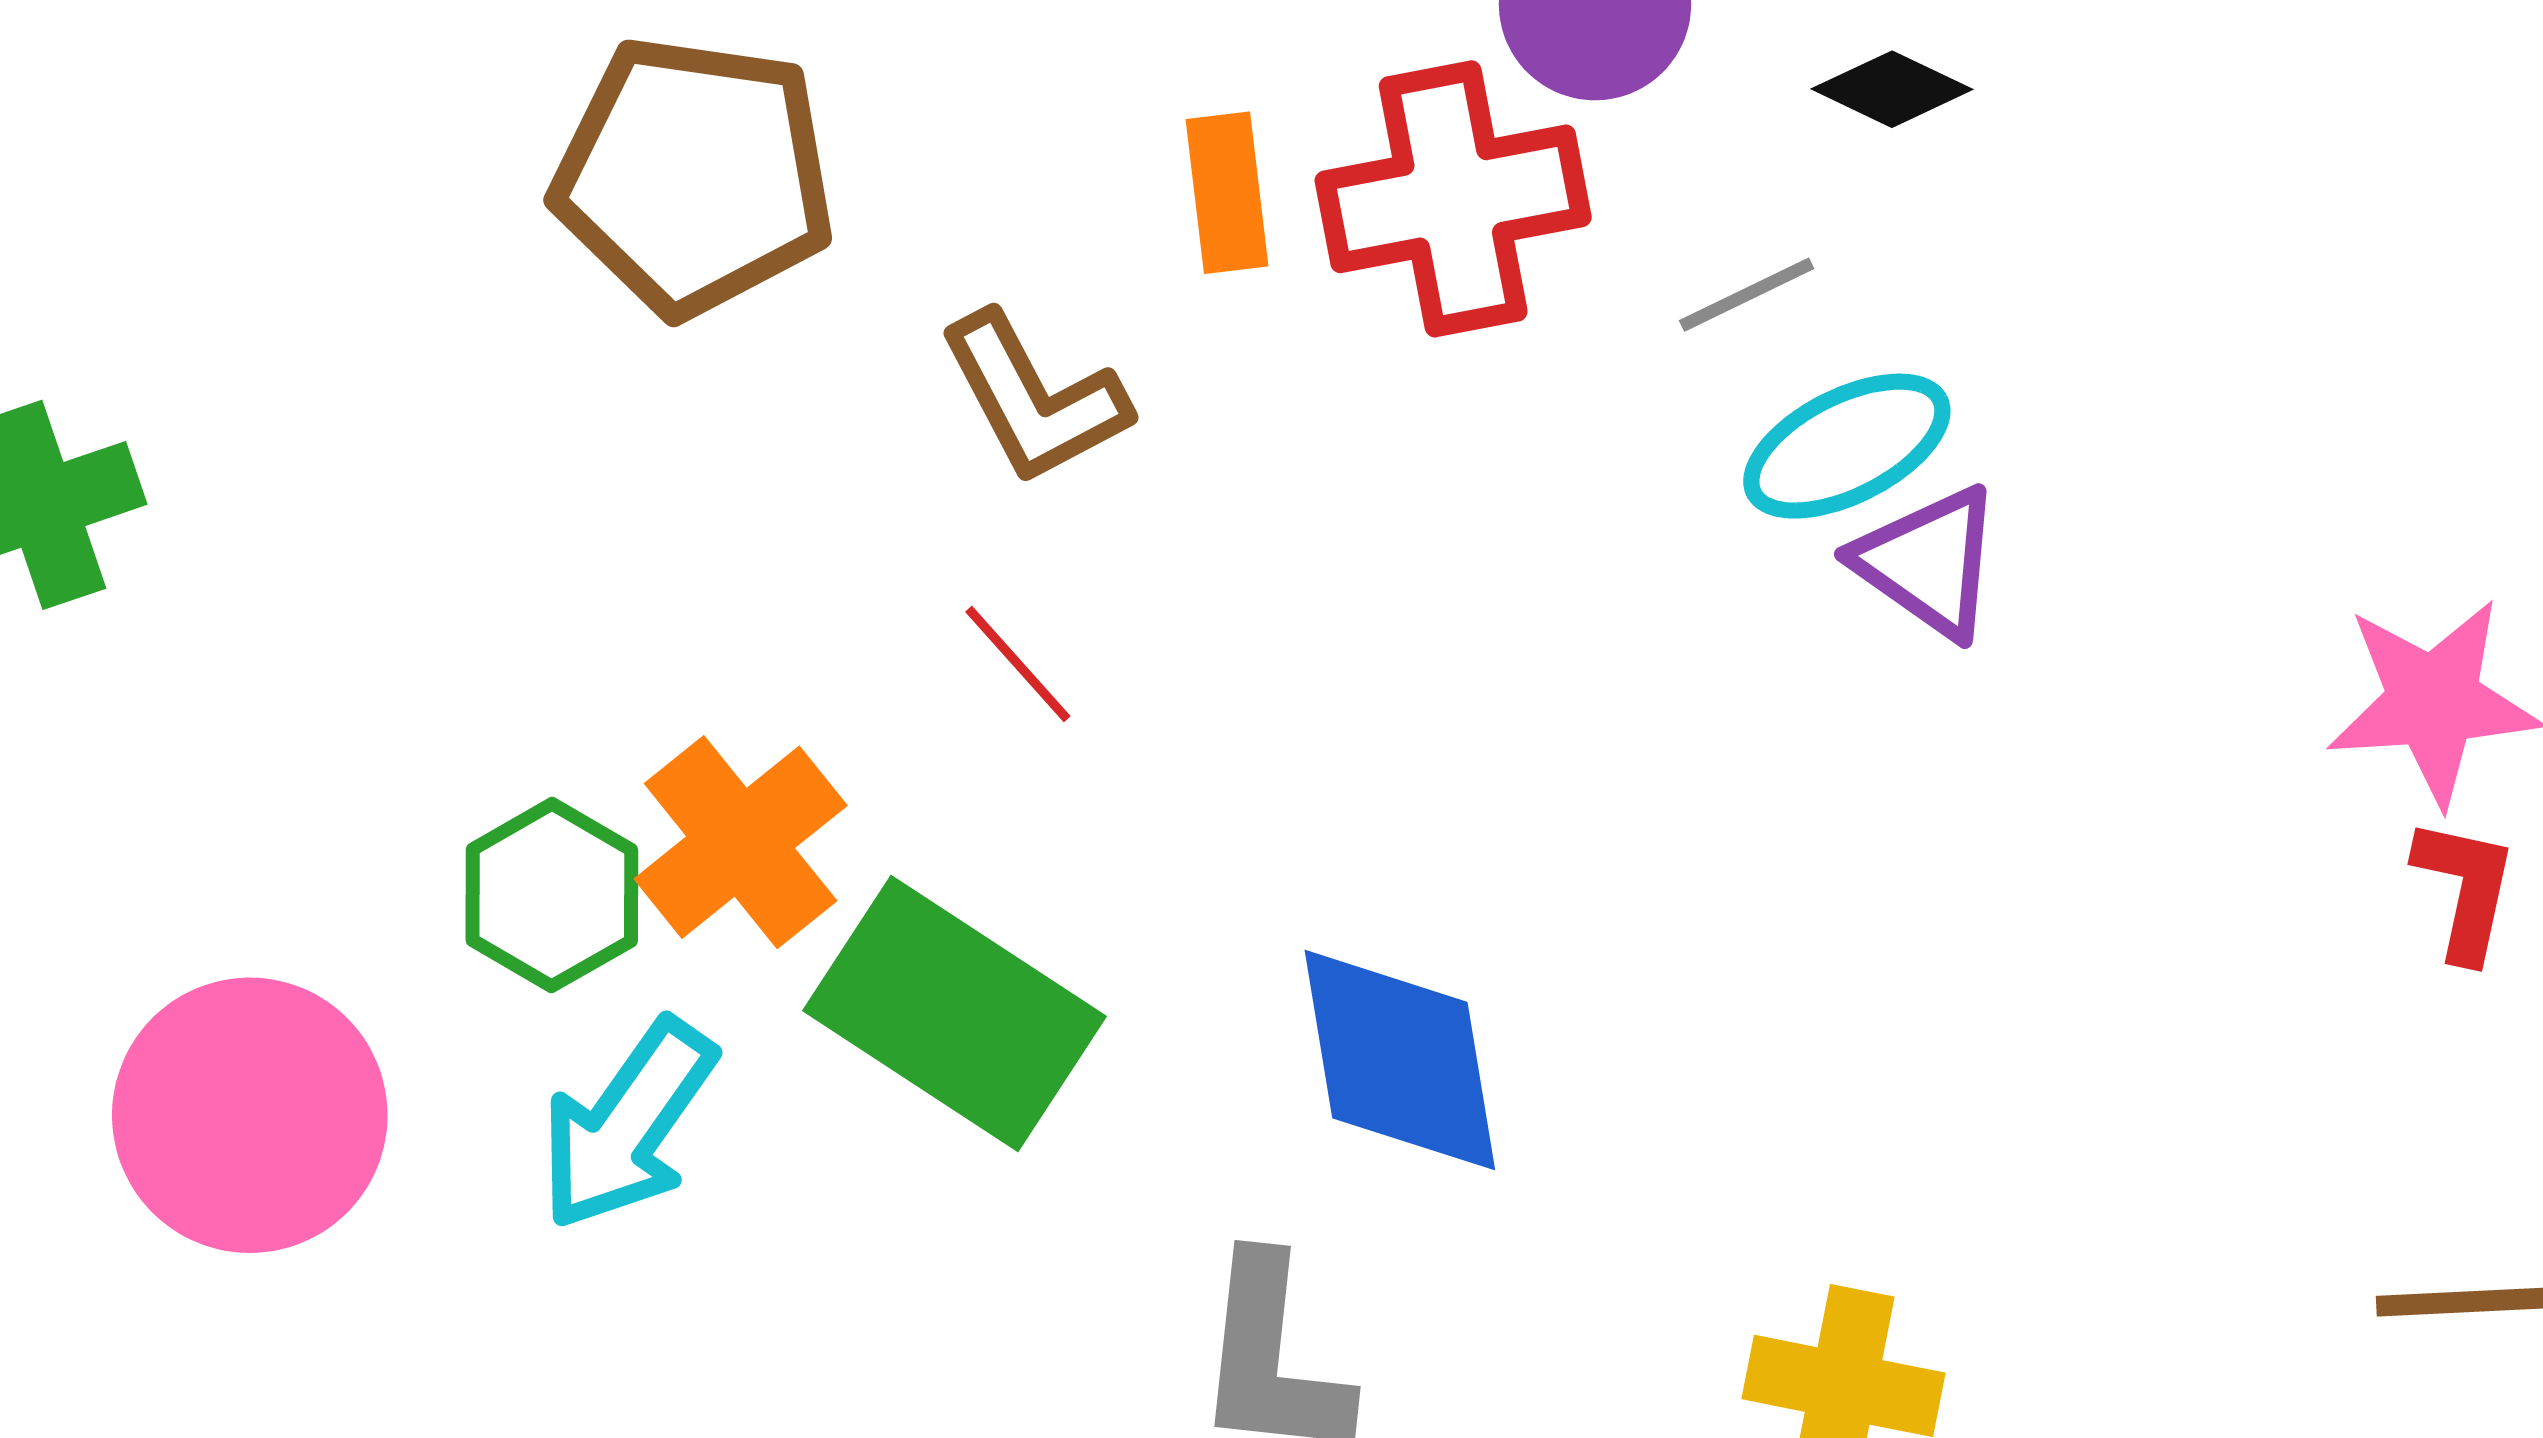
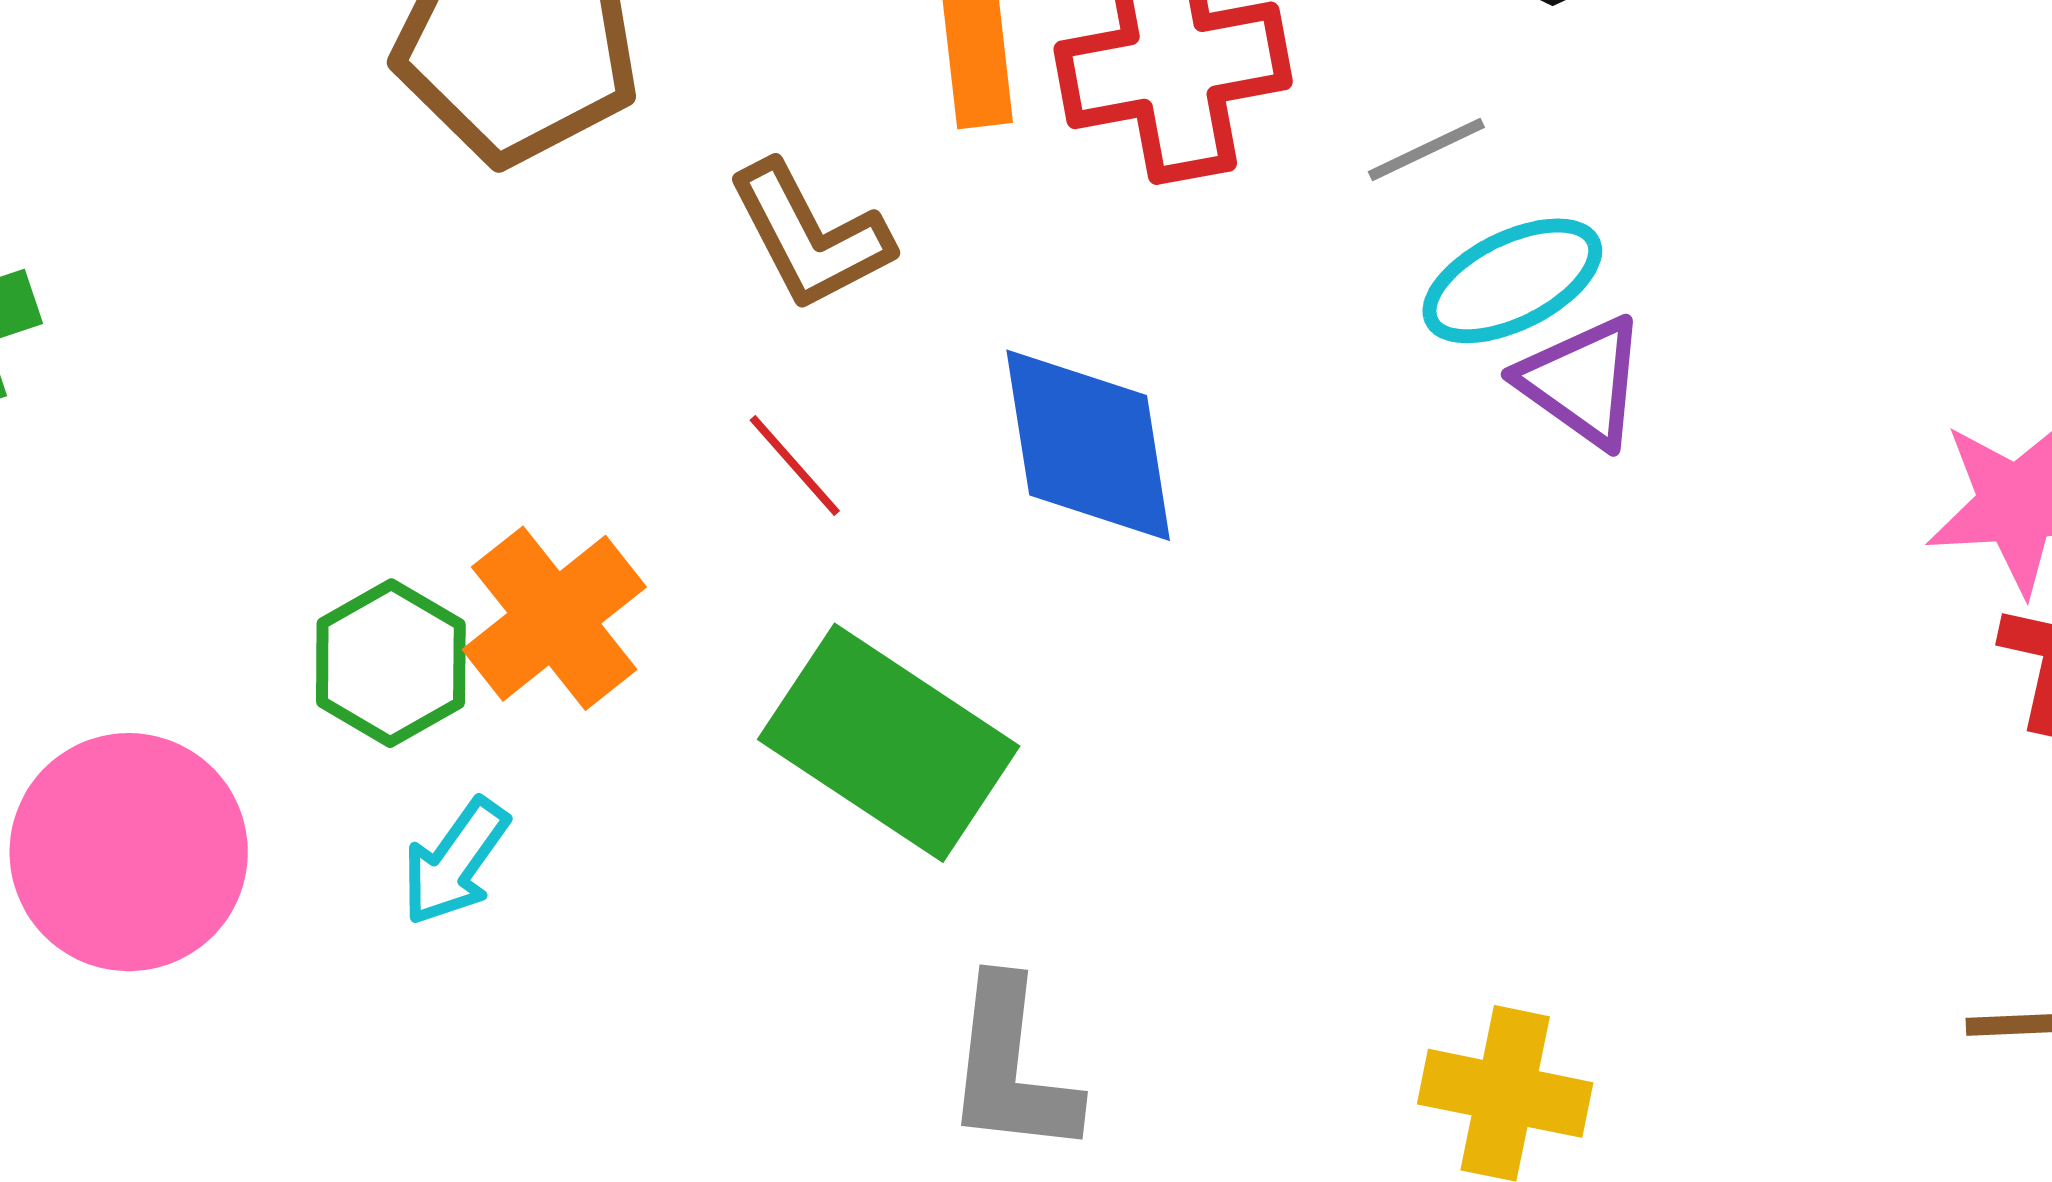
green rectangle: (955, 1013) -> (889, 743), moved
blue diamond: (1400, 1060) -> (1088, 445), moved
cyan arrow: (627, 1125) -> (455, 862), size x0.7

